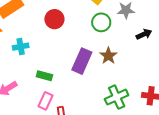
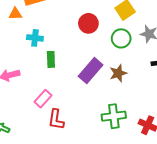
red circle: (54, 19) -> (88, 23), moved
green rectangle: (44, 76) -> (51, 59), moved, turned 56

